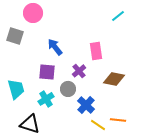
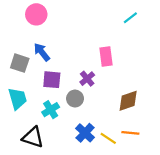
gray square: (15, 36) -> (20, 63), moved
blue arrow: (55, 47) -> (42, 52), moved
brown diamond: (114, 79) -> (128, 101), moved, turned -30
blue cross: (86, 105) -> (85, 133), moved

